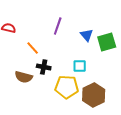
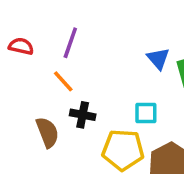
purple line: (58, 26) -> (70, 43), moved
brown semicircle: (24, 77) -> (47, 132), turned -126

